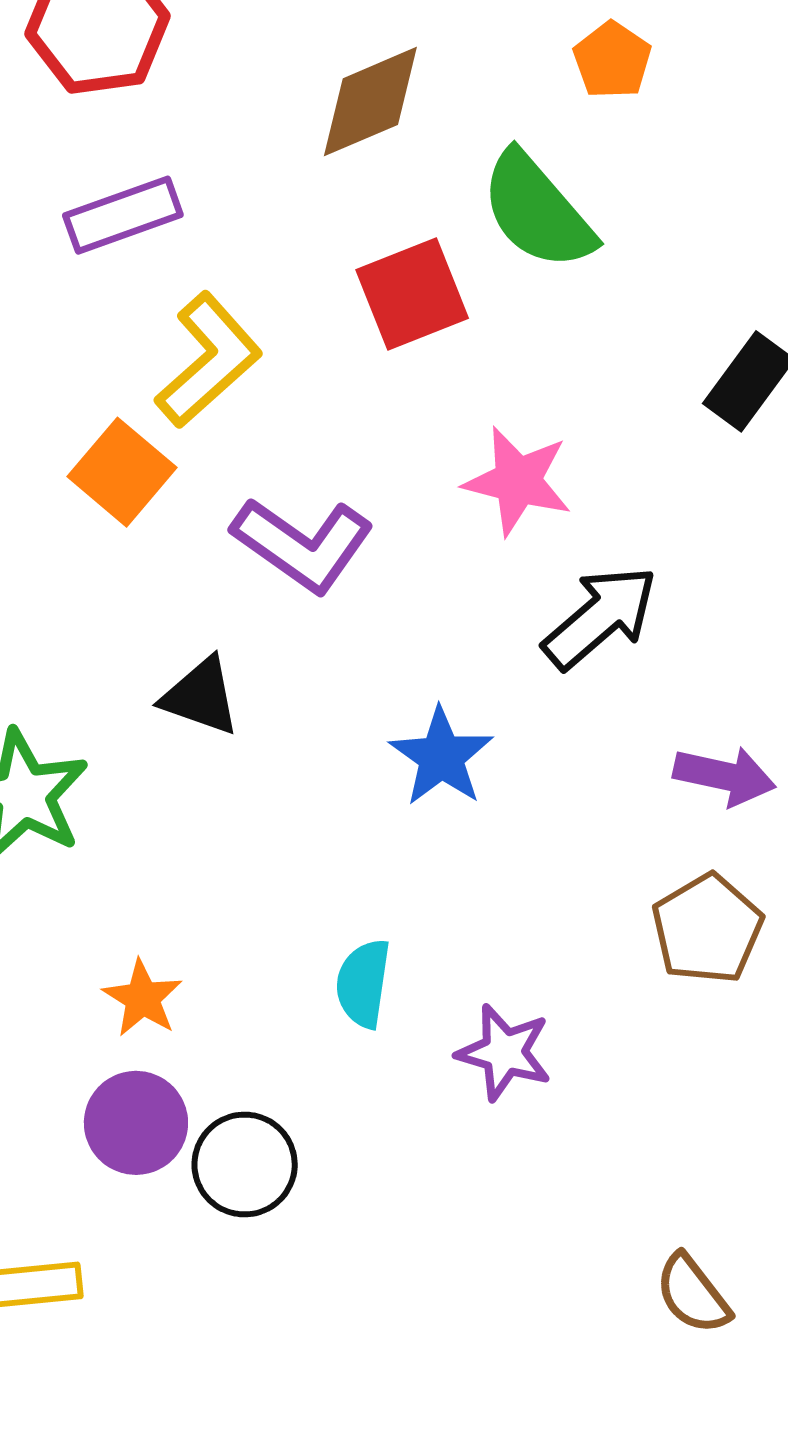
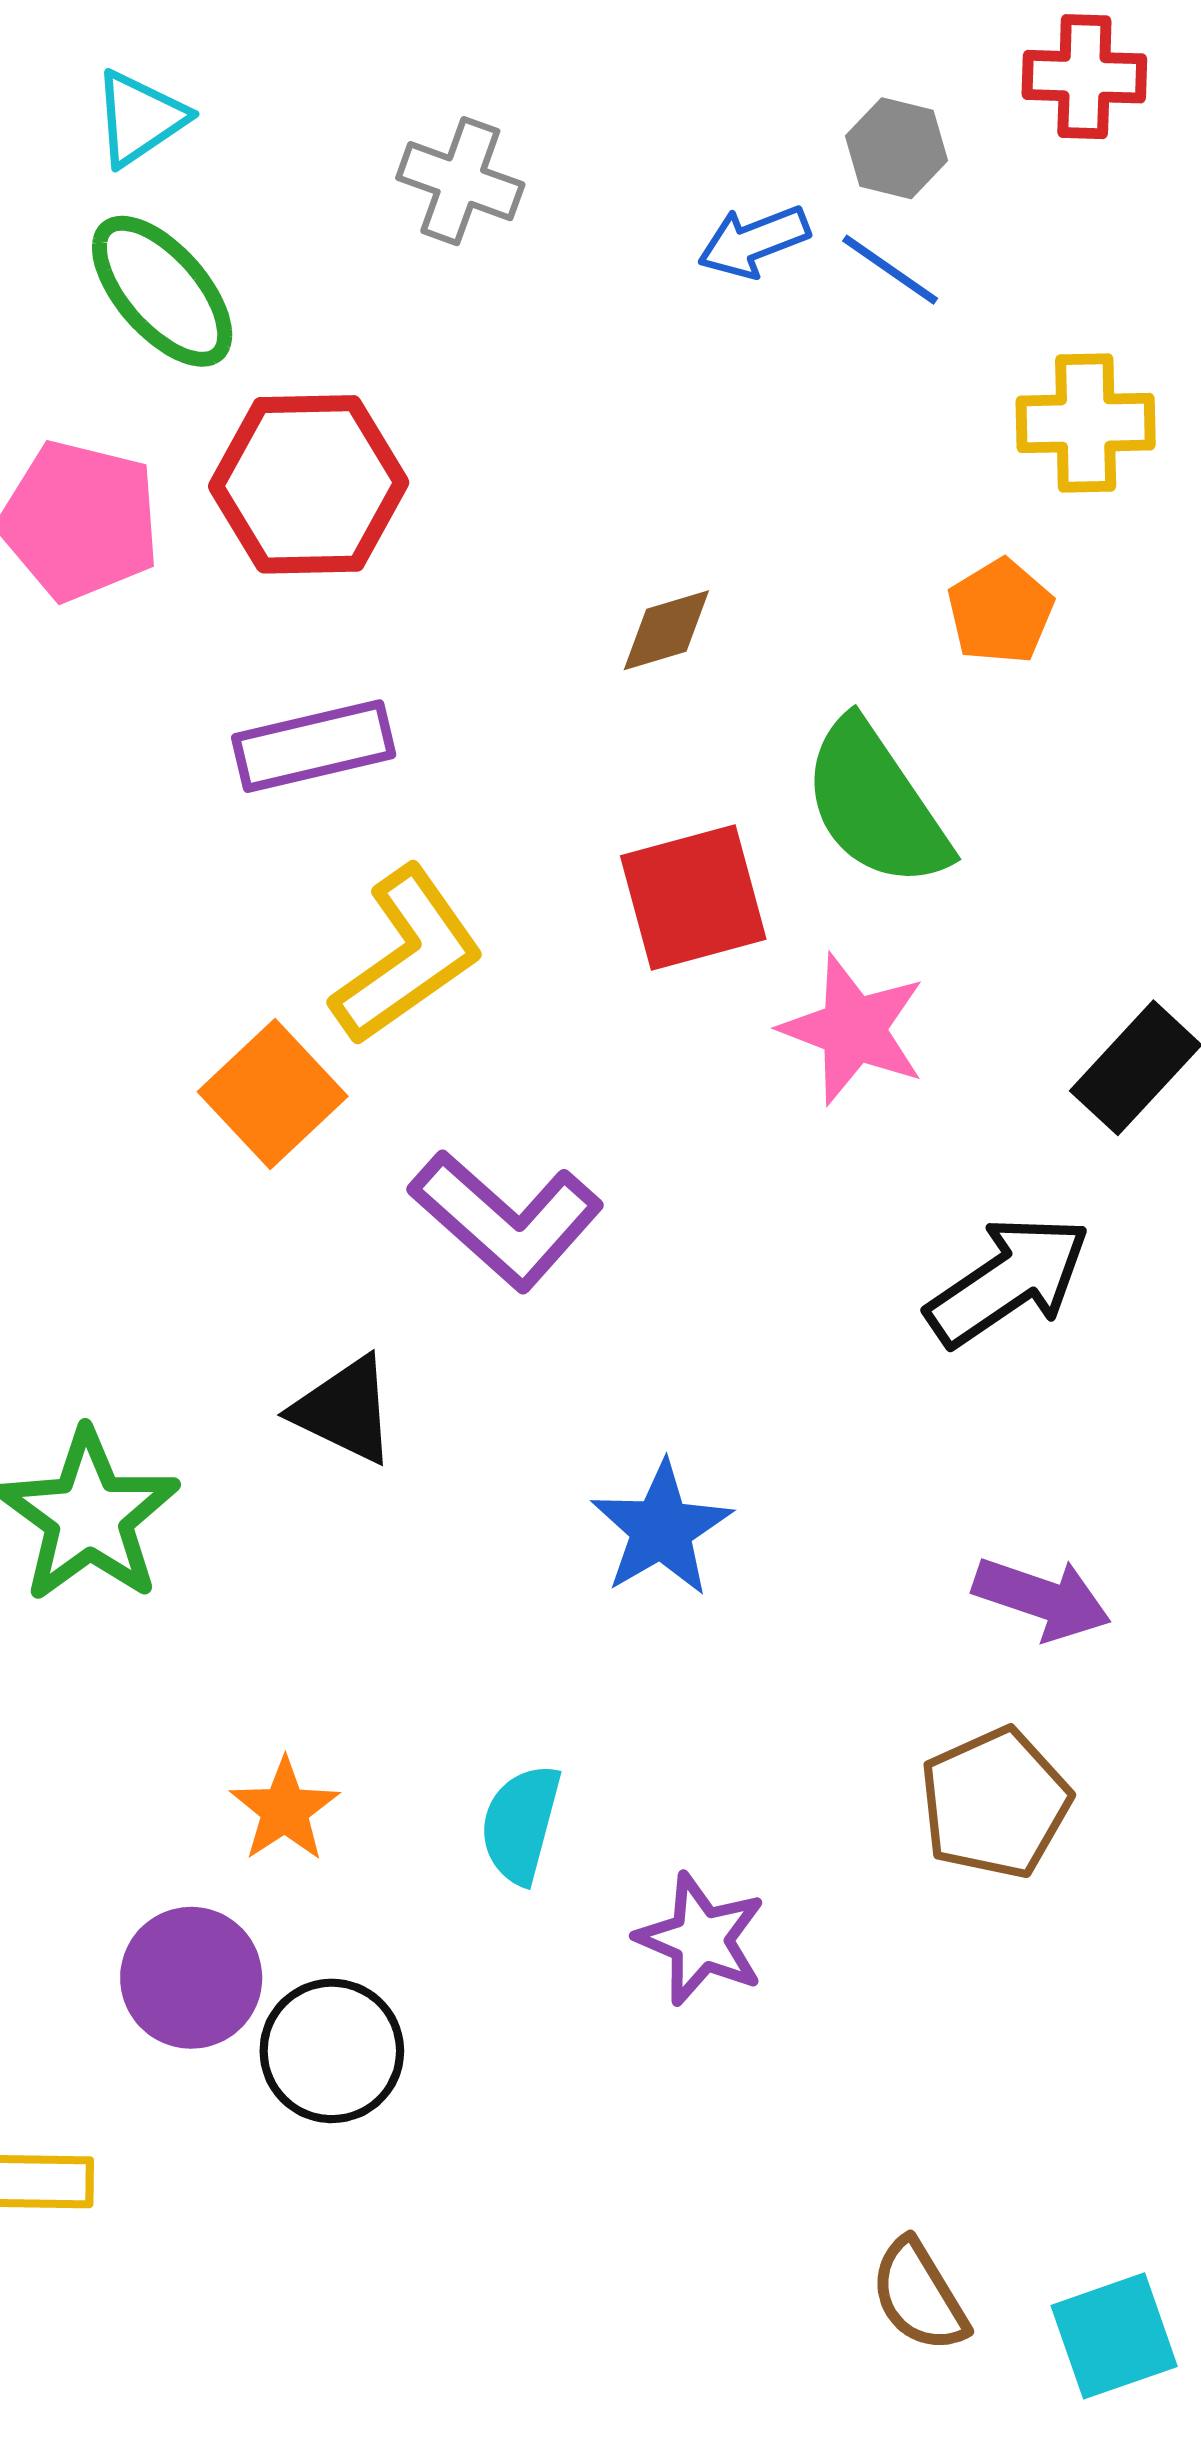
brown diamond: (370, 102) -> (666, 630), size x0.6
pink star: (518, 481) -> (853, 1029), moved
black arrow: (600, 617) -> (1008, 1281), moved
orange star: (142, 998) -> (285, 1810), moved

